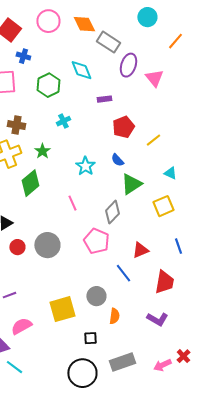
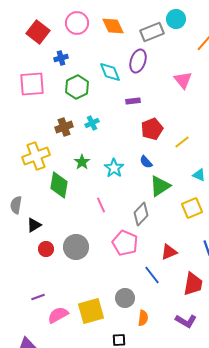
gray rectangle: (108, 42) -> (152, 32), moved, turned -55
blue cross: (23, 56) -> (61, 58), moved, turned -32
purple ellipse: (128, 65) -> (138, 61), moved
brown cross: (16, 125) -> (64, 127), moved, turned -30
green star: (42, 151) -> (82, 162), moved
green diamond: (30, 183) -> (59, 185), turned -40
pink semicircle: (21, 326) -> (58, 315), moved

